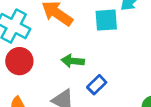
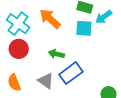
blue rectangle: (97, 85) -> (71, 73), size x1.6

